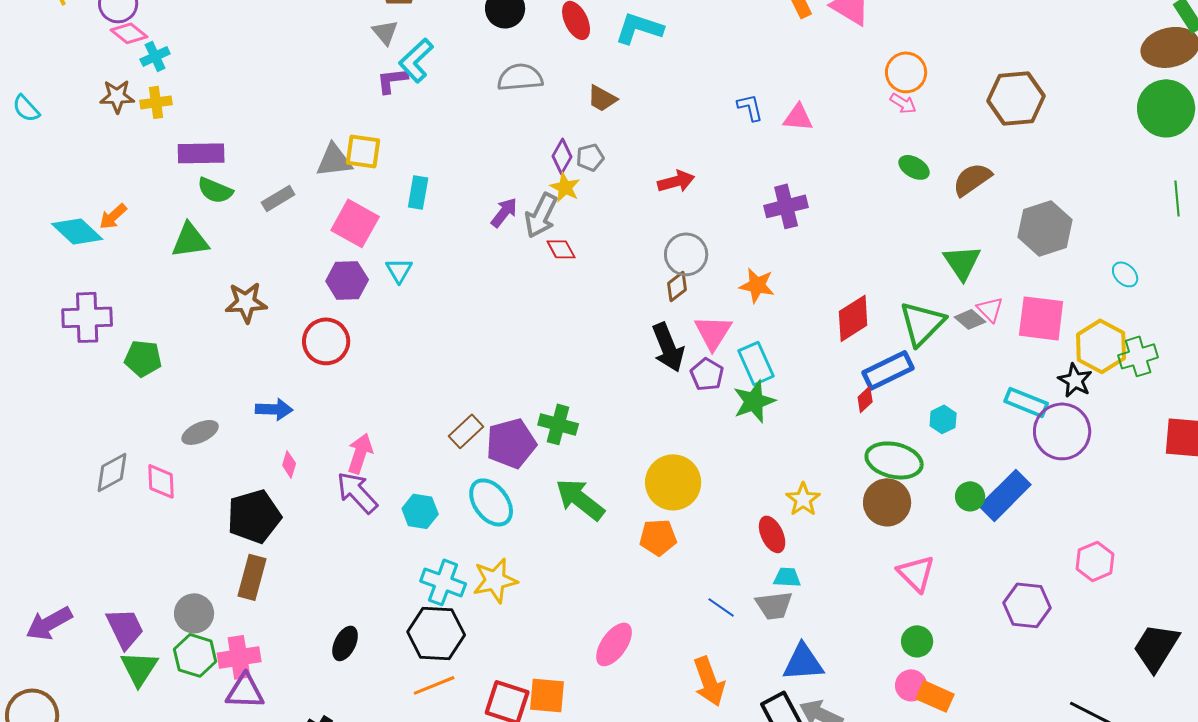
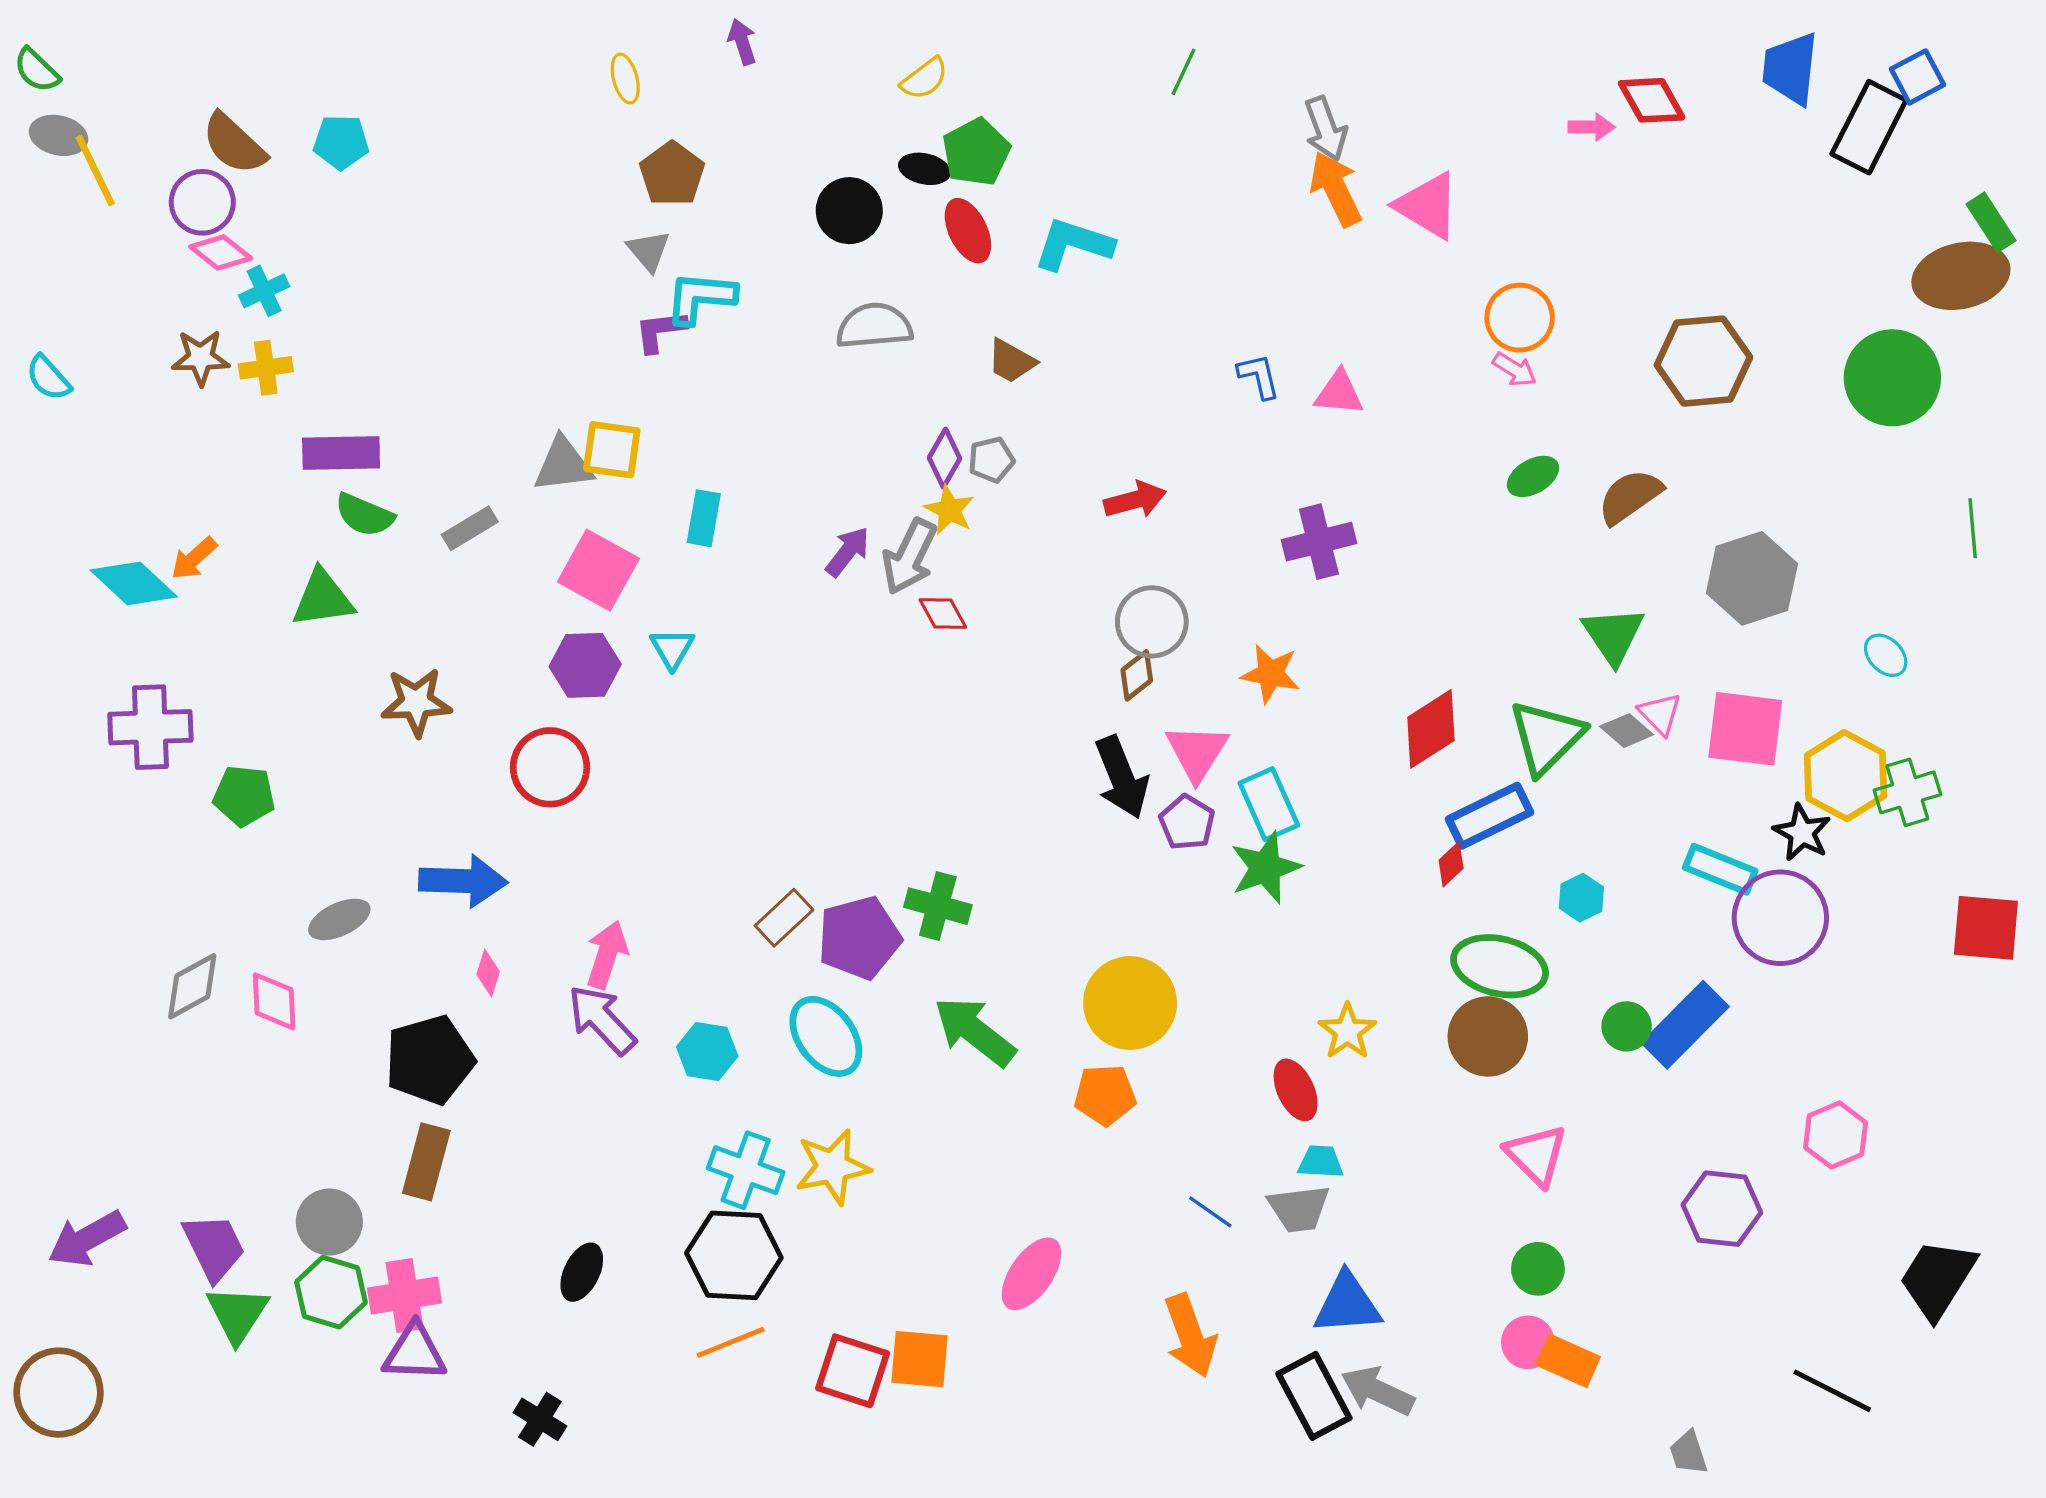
cyan L-shape: (416, 60) -> (700, 298), turned 48
green circle: (1166, 108) -> (1892, 378), moved
green ellipse: (914, 167) -> (1533, 476), turned -60
blue arrow: (274, 409) -> (463, 881), size x1.4

